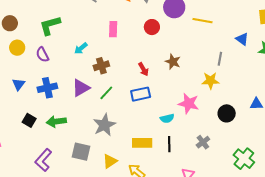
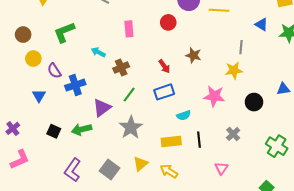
cyan arrow: (81, 48) -> (98, 52), turned 72
purple semicircle: (42, 55) -> (54, 71), moved
blue cross: (47, 88) -> (75, 85), moved
purple triangle: (81, 88) -> (102, 108), moved
cyan semicircle: (167, 118) -> (184, 115), moved
gray square: (81, 152) -> (110, 170), moved, turned 30

